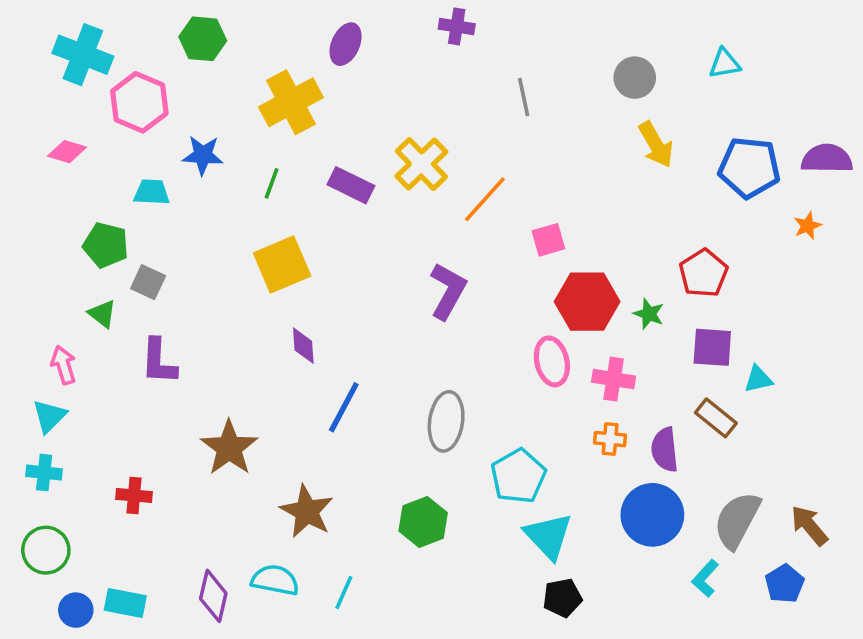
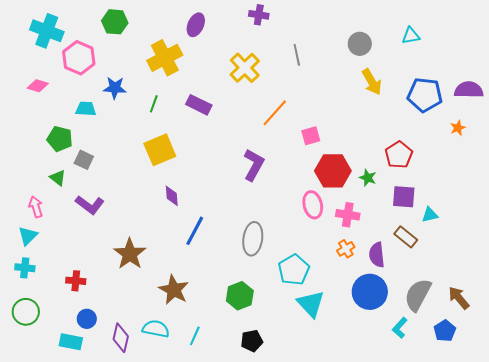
yellow cross: (421, 164) -> (245, 68), moved
purple L-shape: (159, 361) -> (90, 205), turned -56
orange cross: (610, 439) -> (346, 249), turned -36
black pentagon: (562, 598) -> (252, 341), moved
blue circle: (76, 610) -> (87, 319), moved

